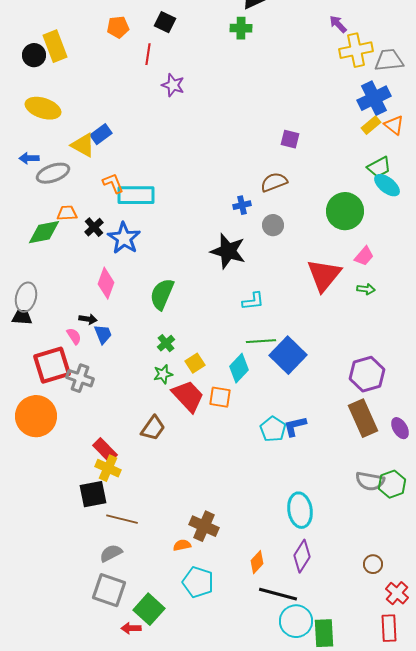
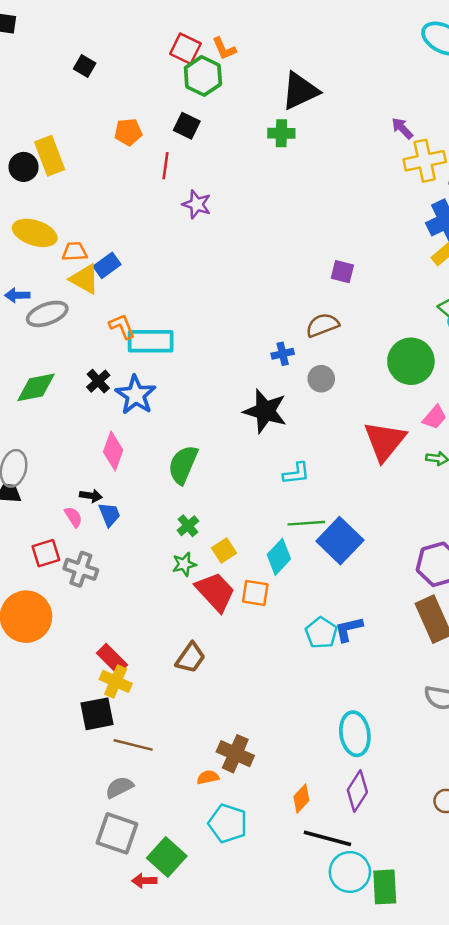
orange trapezoid: (67, 213) -> (75, 252), moved
red square: (52, 365) -> (46, 553), size x0.6
brown trapezoid: (153, 428) -> (190, 658), moved

